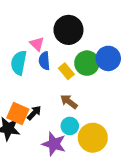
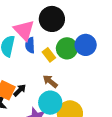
pink triangle: (37, 44) -> (24, 30), size x1.6
cyan circle: (70, 126) -> (50, 103), size x1.5

